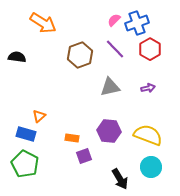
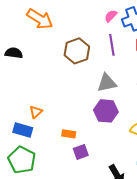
purple line: (115, 49) -> (112, 45), turned 35
purple hexagon: (109, 131) -> (106, 111), moved

